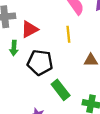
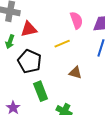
yellow line: (68, 34) -> (62, 44), turned 56

